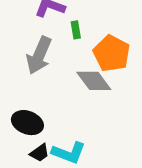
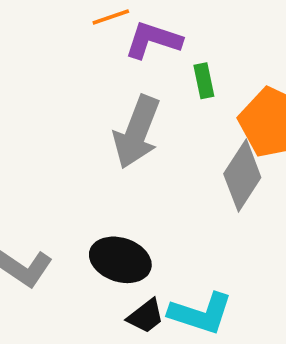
gray diamond: (94, 81) -> (242, 176), turned 72

